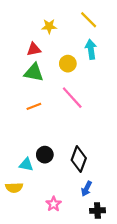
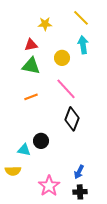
black diamond: (79, 159) -> (72, 119), moved
pink star: (54, 204) -> (49, 186), size x1.5
black cross: (97, 211) -> (80, 192), moved

